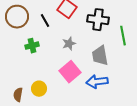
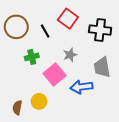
pink square: (70, 72) -> (55, 74), moved
blue arrow: (97, 82) -> (81, 87), moved

